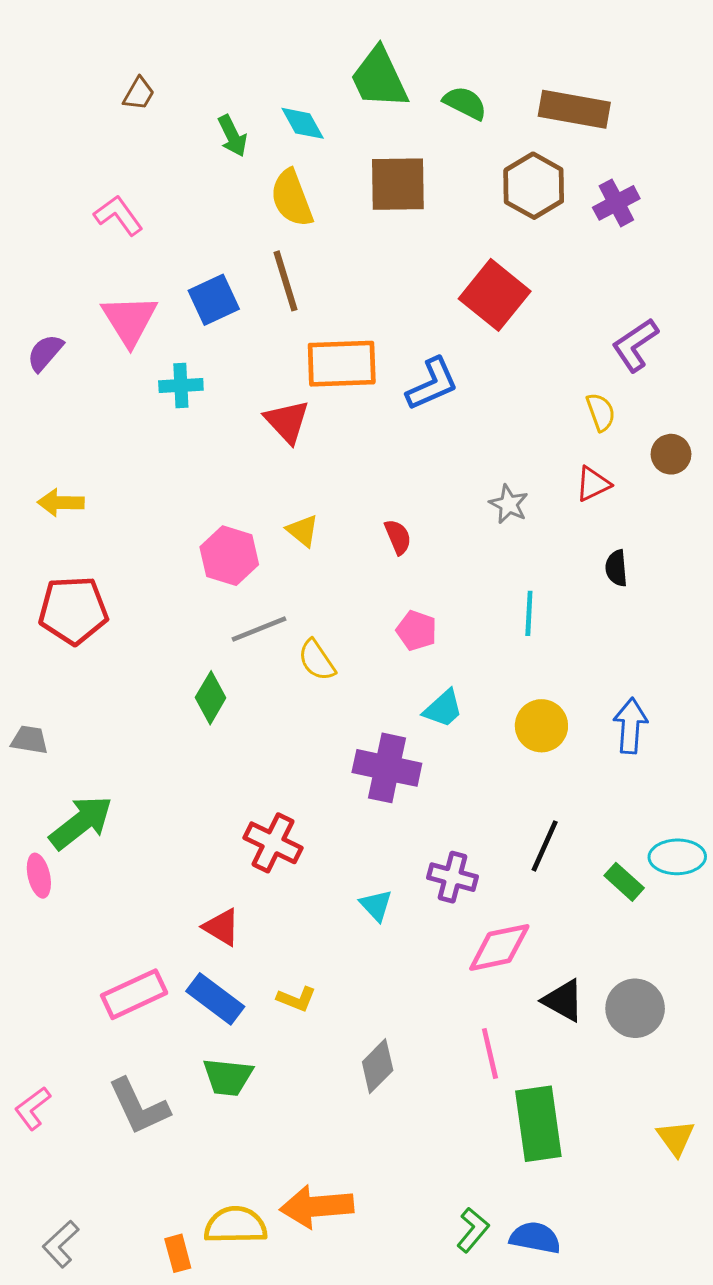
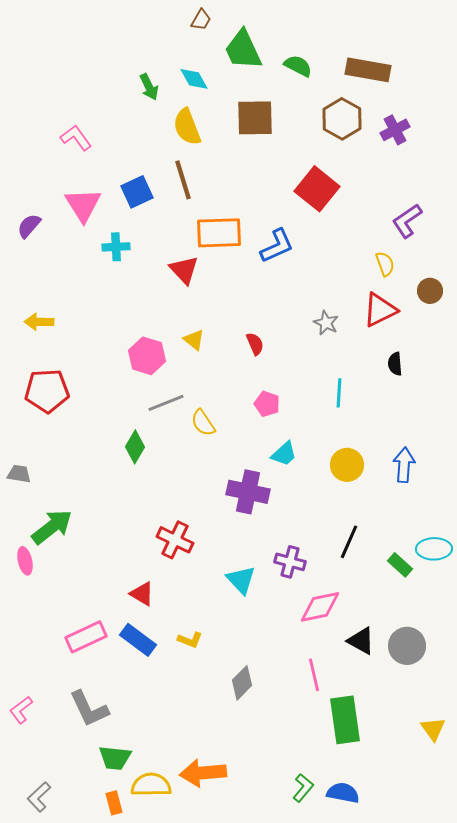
brown trapezoid: (139, 94) -> (201, 20), moved
red triangle: (593, 484) -> (380, 310), size x1.5
cyan triangle: (376, 905) -> (241, 580), size x1.4
green trapezoid: (228, 1077) -> (115, 758), moved

